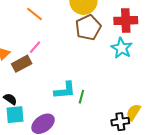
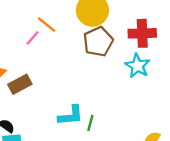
orange line: (35, 14) -> (47, 25), moved
pink line: (35, 47) -> (33, 38), moved

